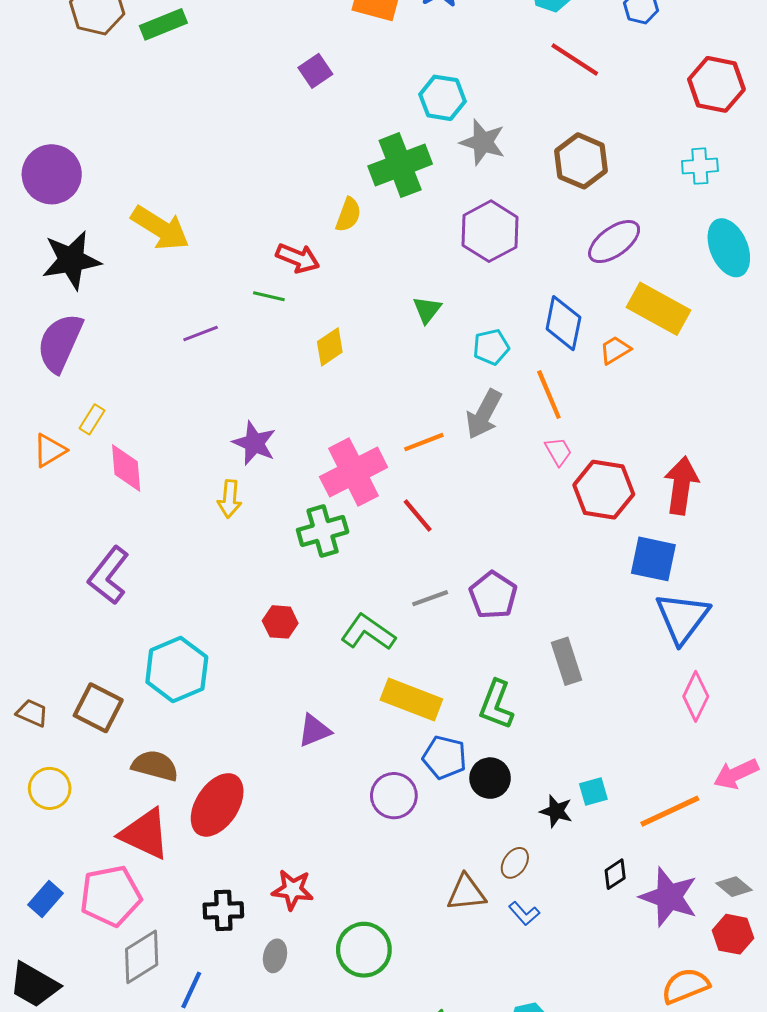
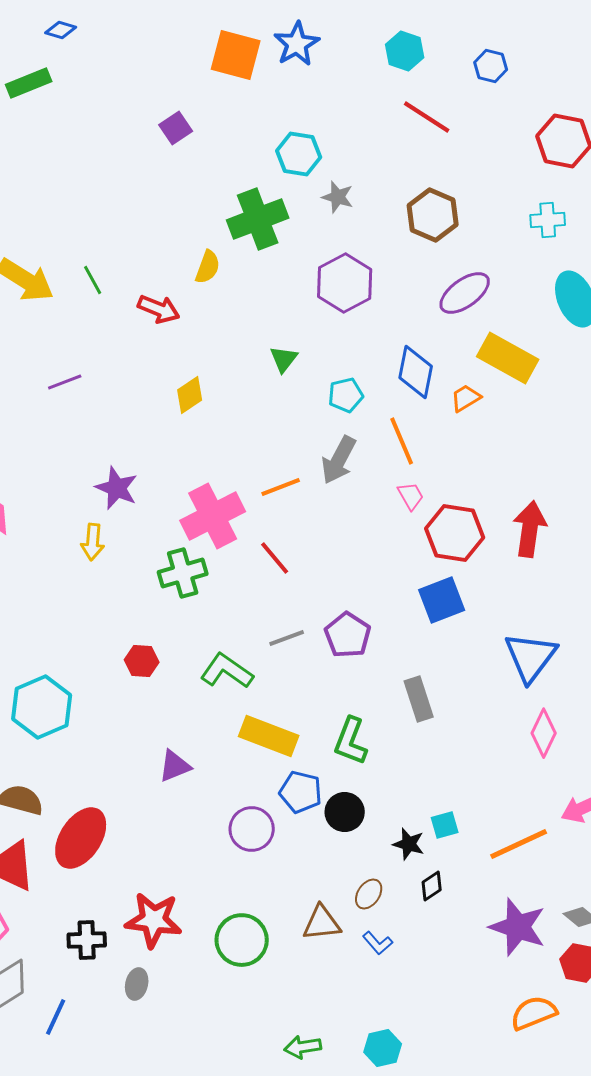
gray star: (483, 142) -> (338, 197), size x0.7
green line: (269, 296) -> (93, 280), moved, turned 48
blue square: (653, 559) -> (442, 600), moved, turned -33
black diamond: (615, 874) -> (432, 886), moved
red star: (293, 890) -> (154, 920), size x1.4
green circle: (364, 950) -> (242, 940), moved

